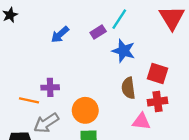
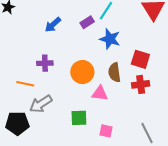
purple cross: (50, 87) -> (45, 63), moved
orange circle: (85, 110) -> (82, 72), moved
pink triangle: (141, 121) -> (100, 93), moved

